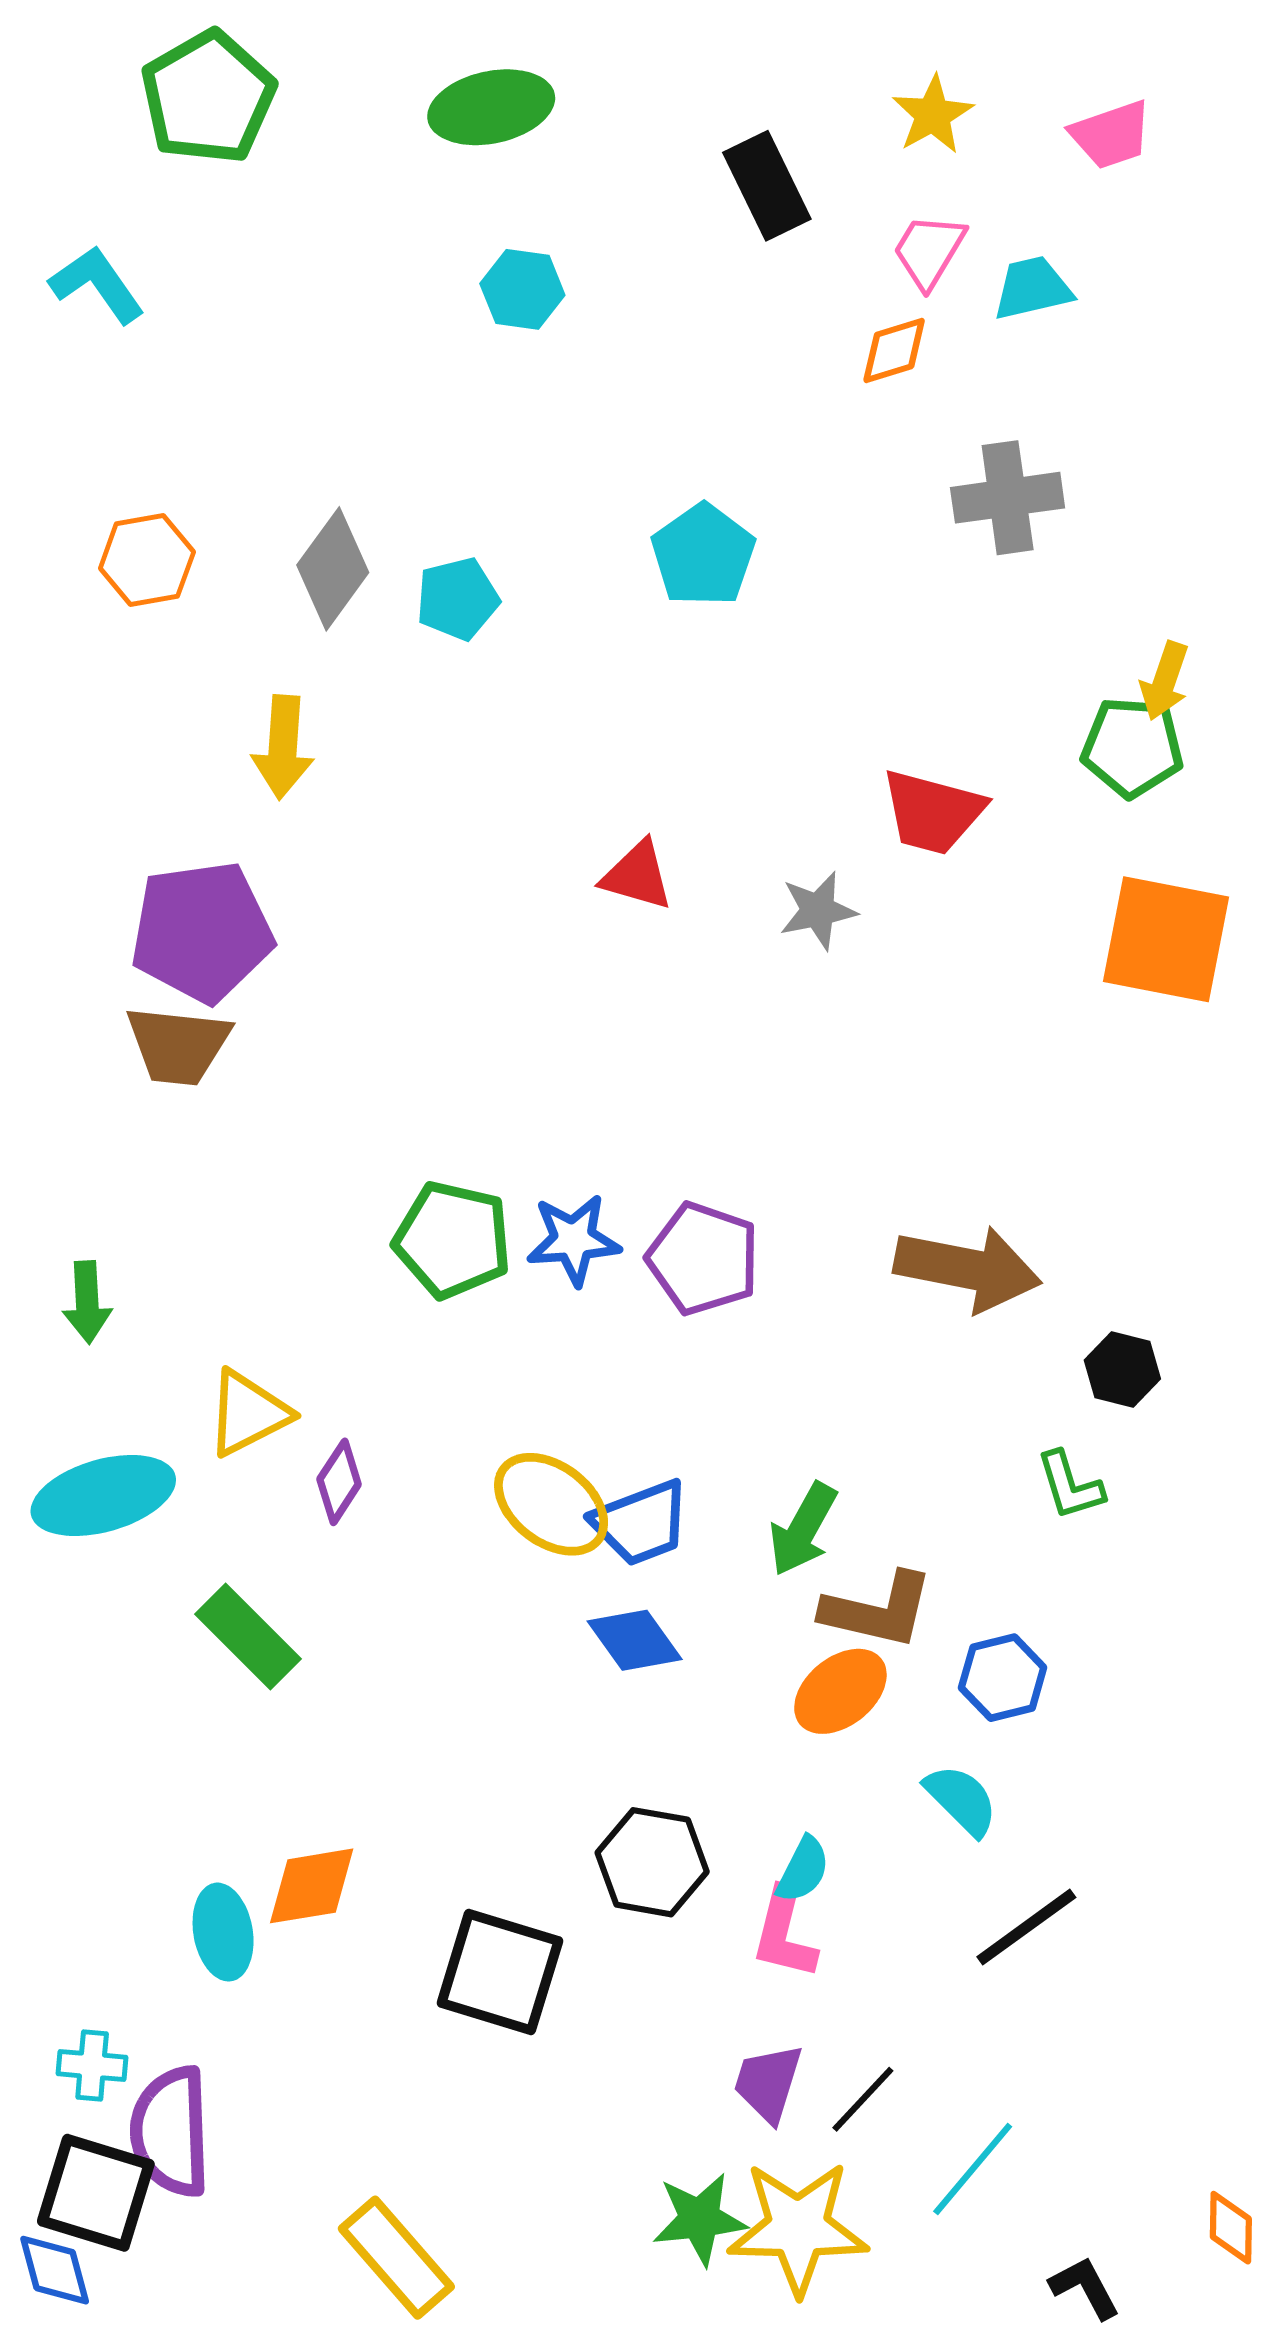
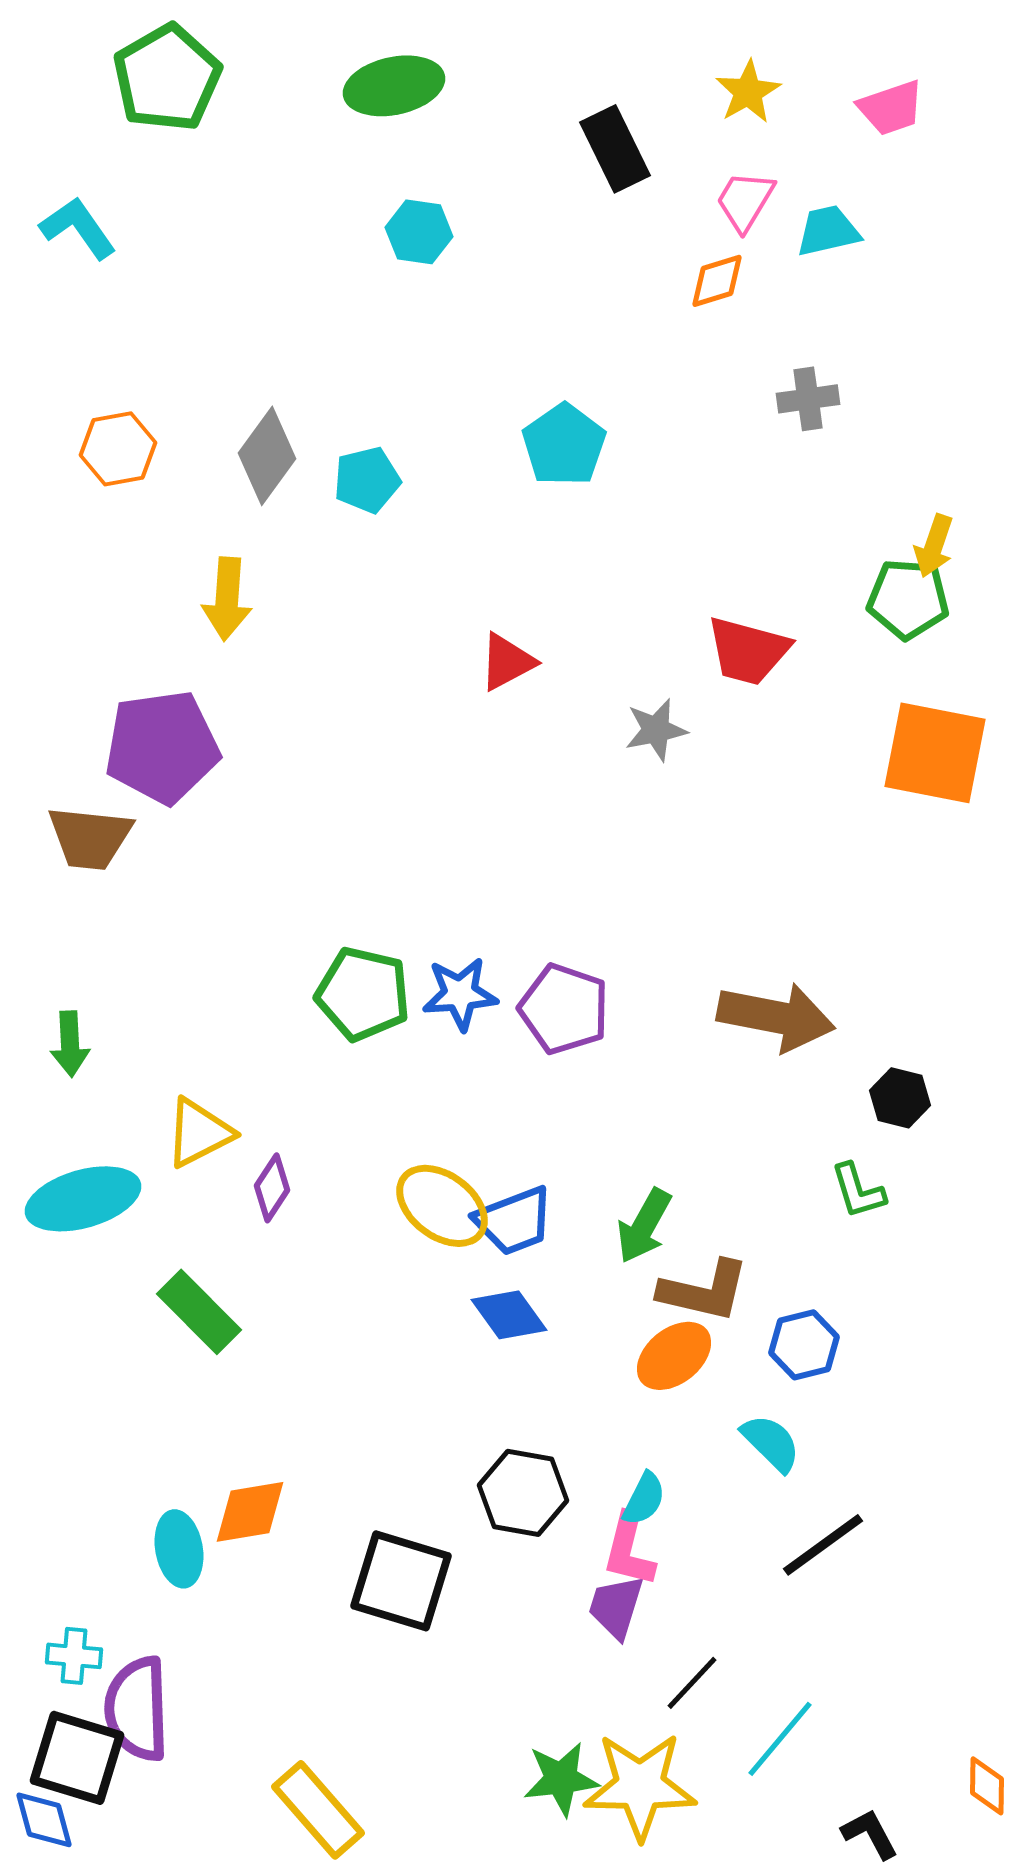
gray cross: (1008, 498) -> (808, 399), size x0.7
red triangle: (637, 876) -> (507, 662), moved, turned -44
brown trapezoid: (178, 1045) -> (90, 838), moved
purple trapezoid: (768, 2083) -> (616, 1607), moved

